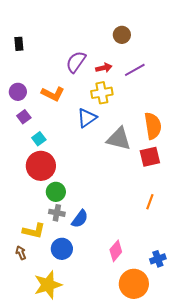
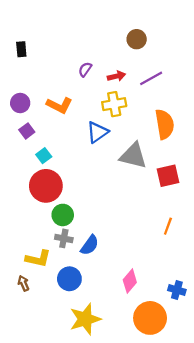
purple semicircle: (76, 62) -> (85, 69), size x0.6
orange semicircle: (153, 126) -> (165, 124), moved
blue cross: (158, 259) -> (177, 290), turned 35
yellow star: (48, 285) -> (85, 319), moved

